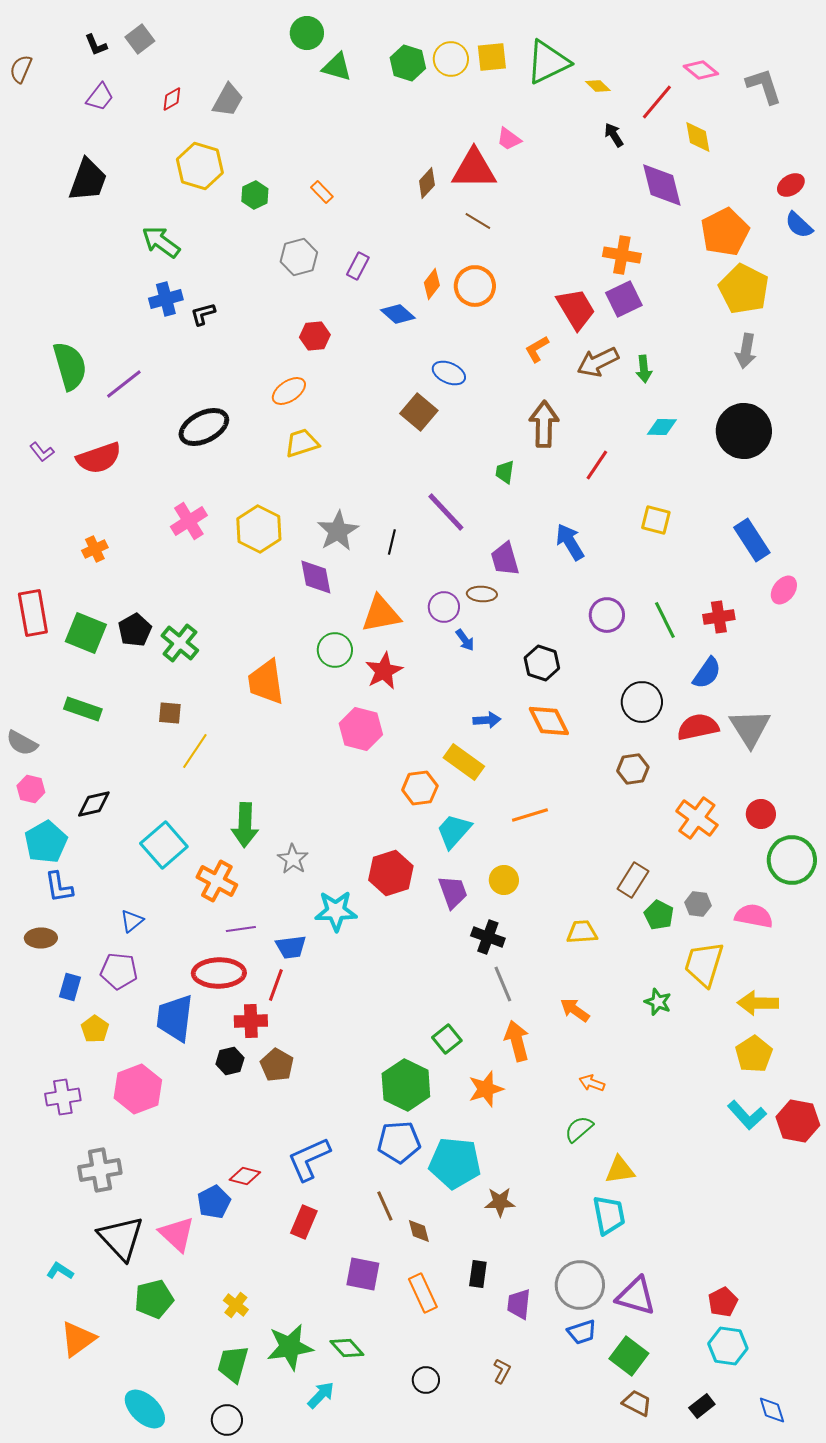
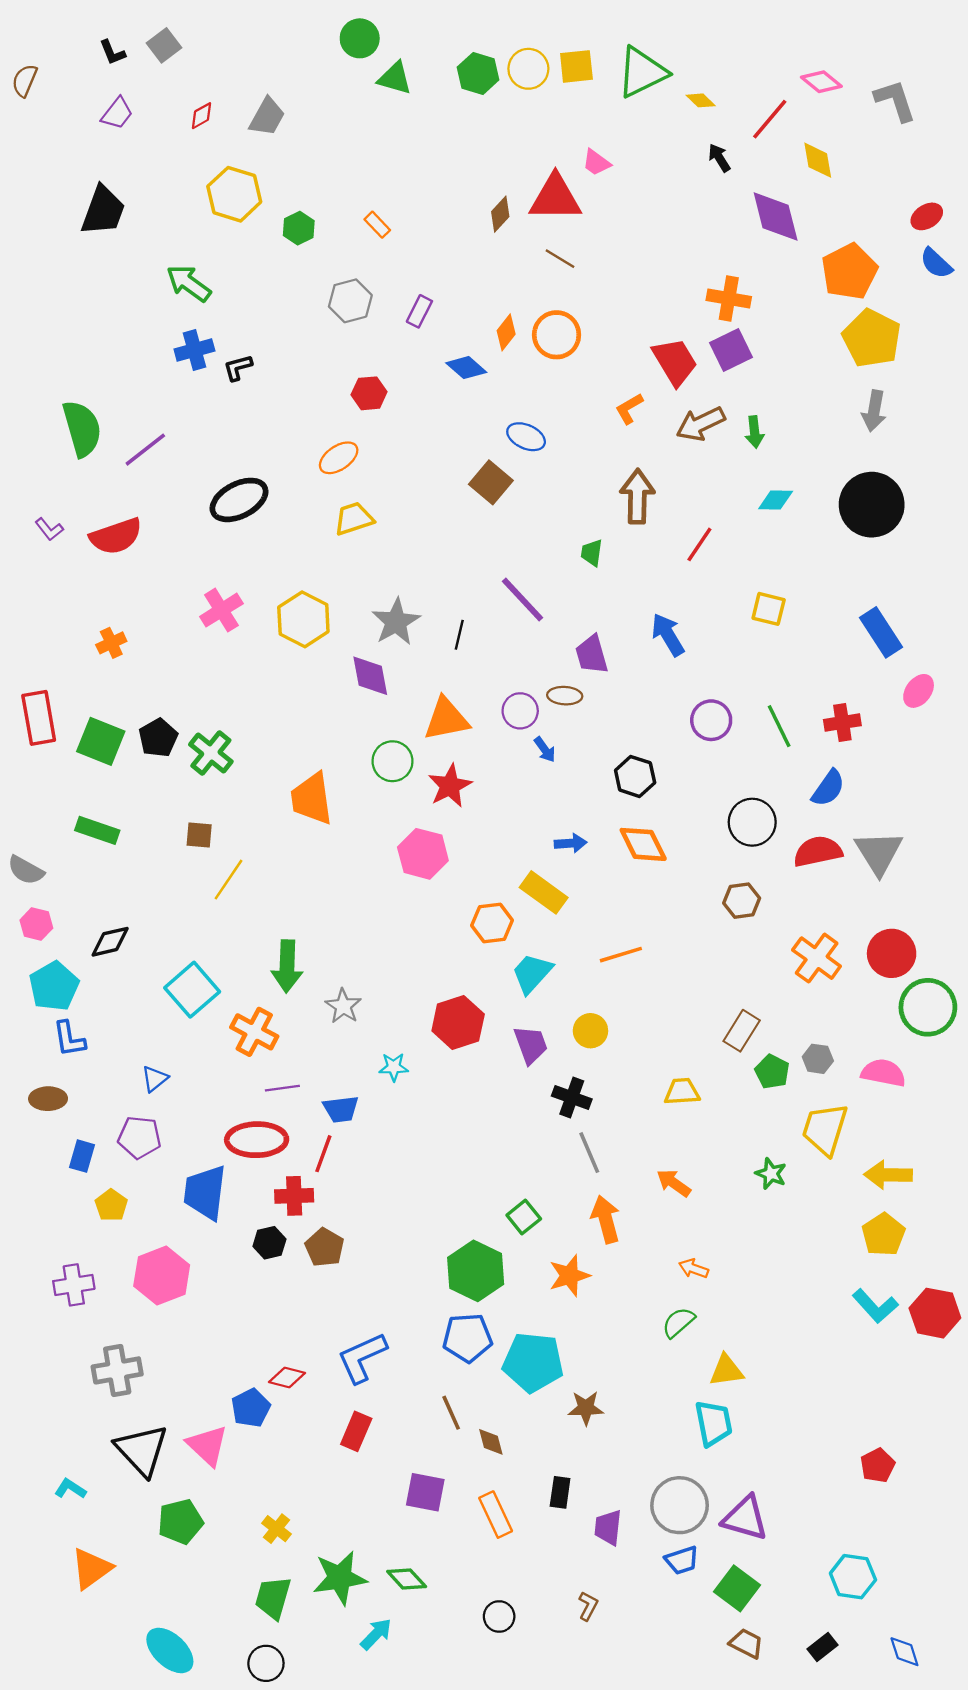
red circle: (761, 814) -> (892, 953), size x1.4
cyan star: (336, 911) -> (394, 1067), size x0.6
red pentagon: (723, 1302) -> (878, 1465), moved

